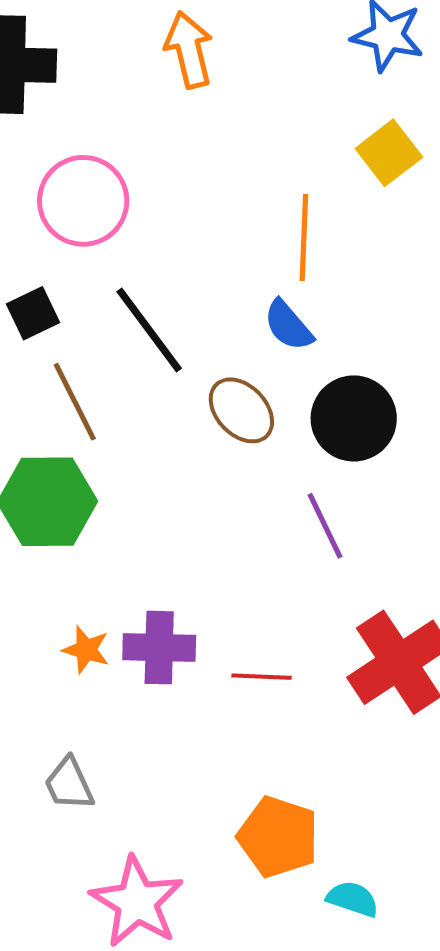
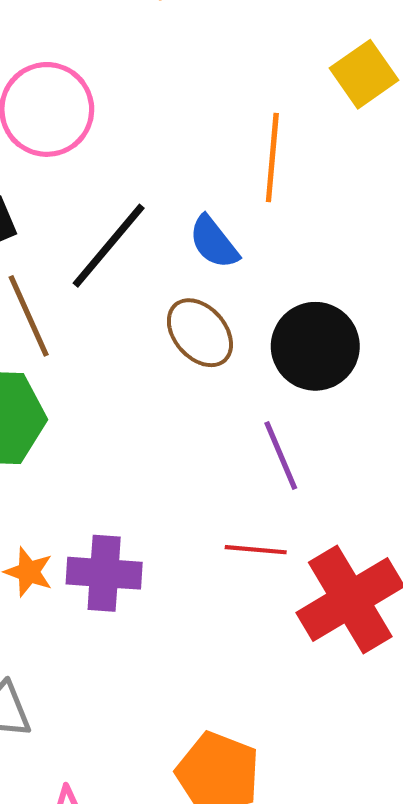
blue semicircle: (288, 325) -> (214, 242), moved
black line: (149, 330) -> (109, 246), turned 74
red line: (261, 677) -> (256, 550), moved

